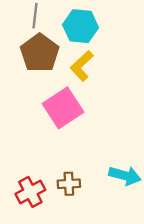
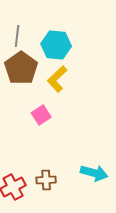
pink square: (63, 108) -> (41, 115), size x0.6

